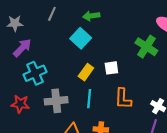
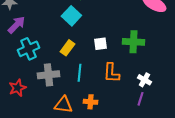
green cross: (146, 47) -> (133, 42), moved, turned -30
yellow rectangle: (86, 72) -> (67, 48), moved
red star: (20, 104) -> (17, 88), moved, turned -30

